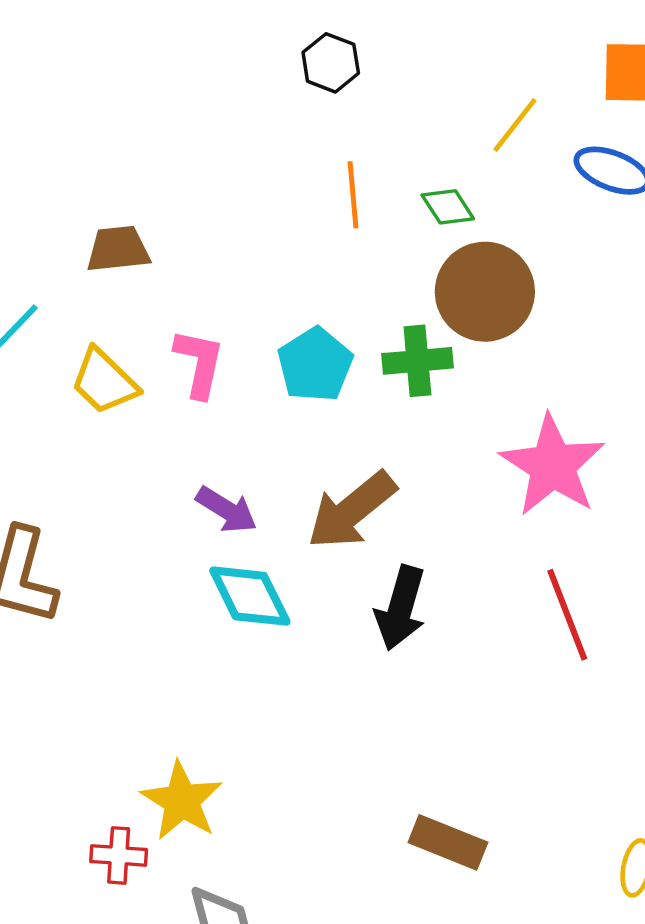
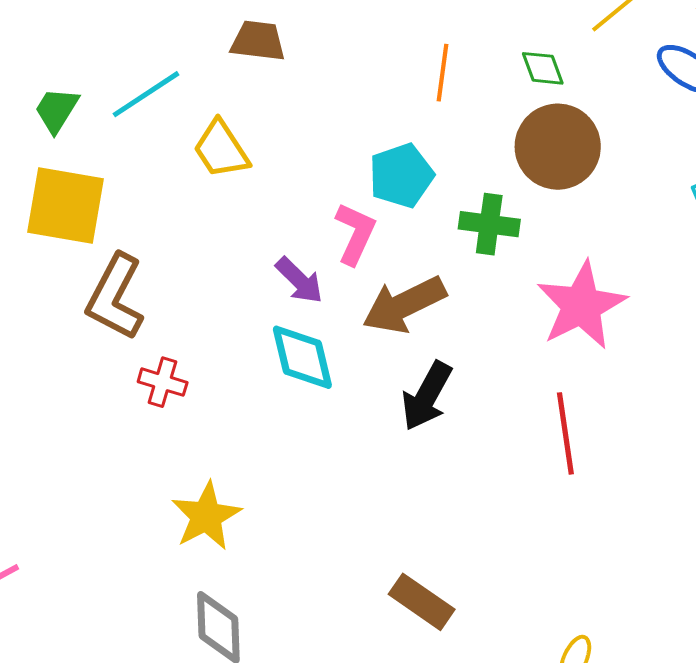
orange line: (353, 195) -> (443, 73), moved
green cross: (417, 361) -> (489, 224), moved
pink L-shape: (199, 363) -> (355, 234), moved
red cross: (119, 855) -> (163, 382), moved

